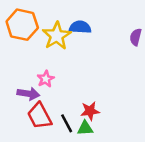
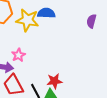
yellow star: (57, 36) -> (27, 20), turned -30

